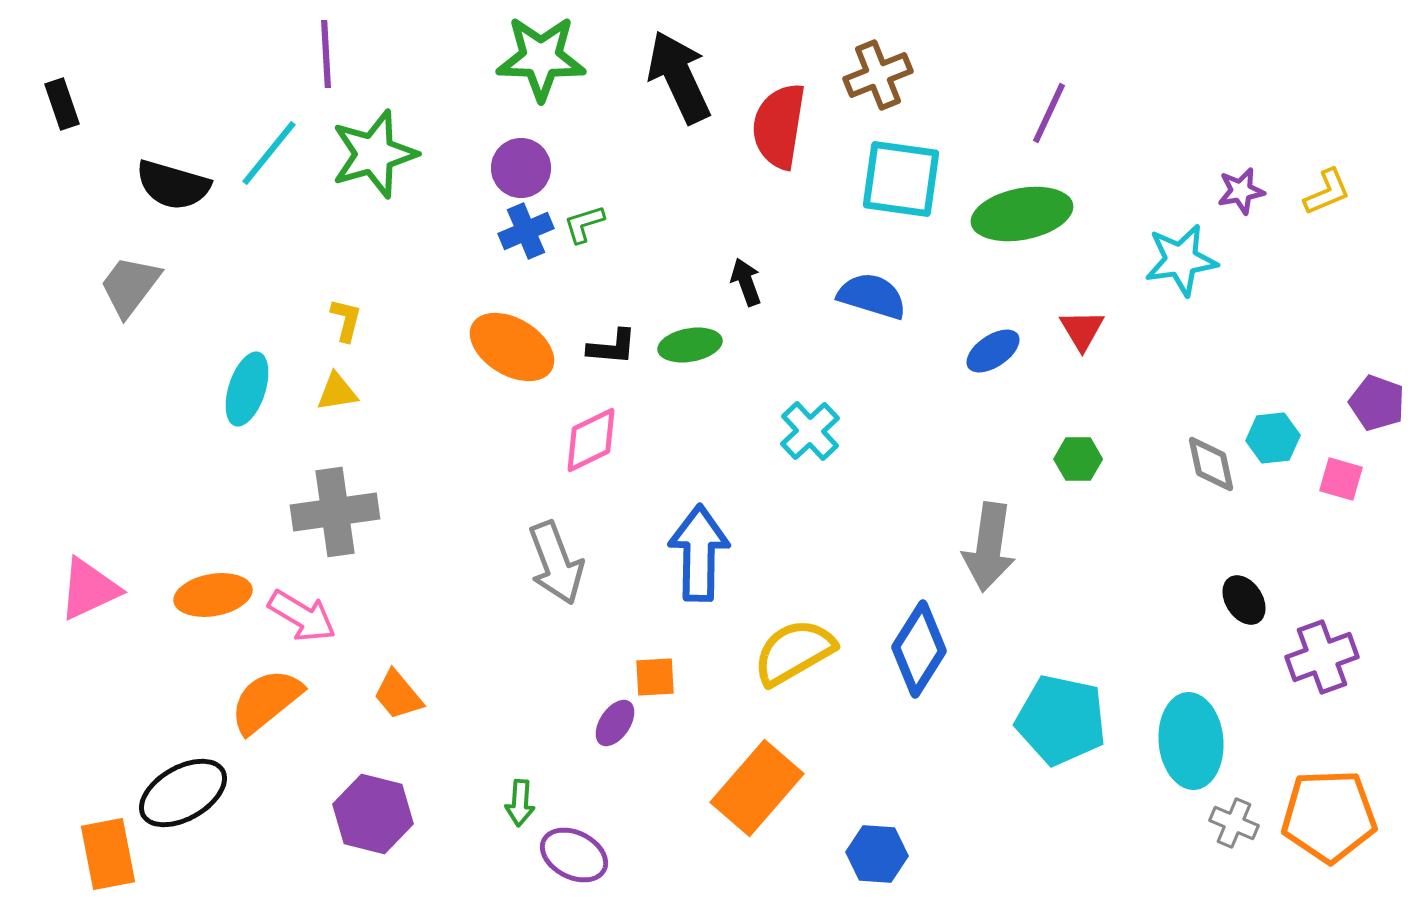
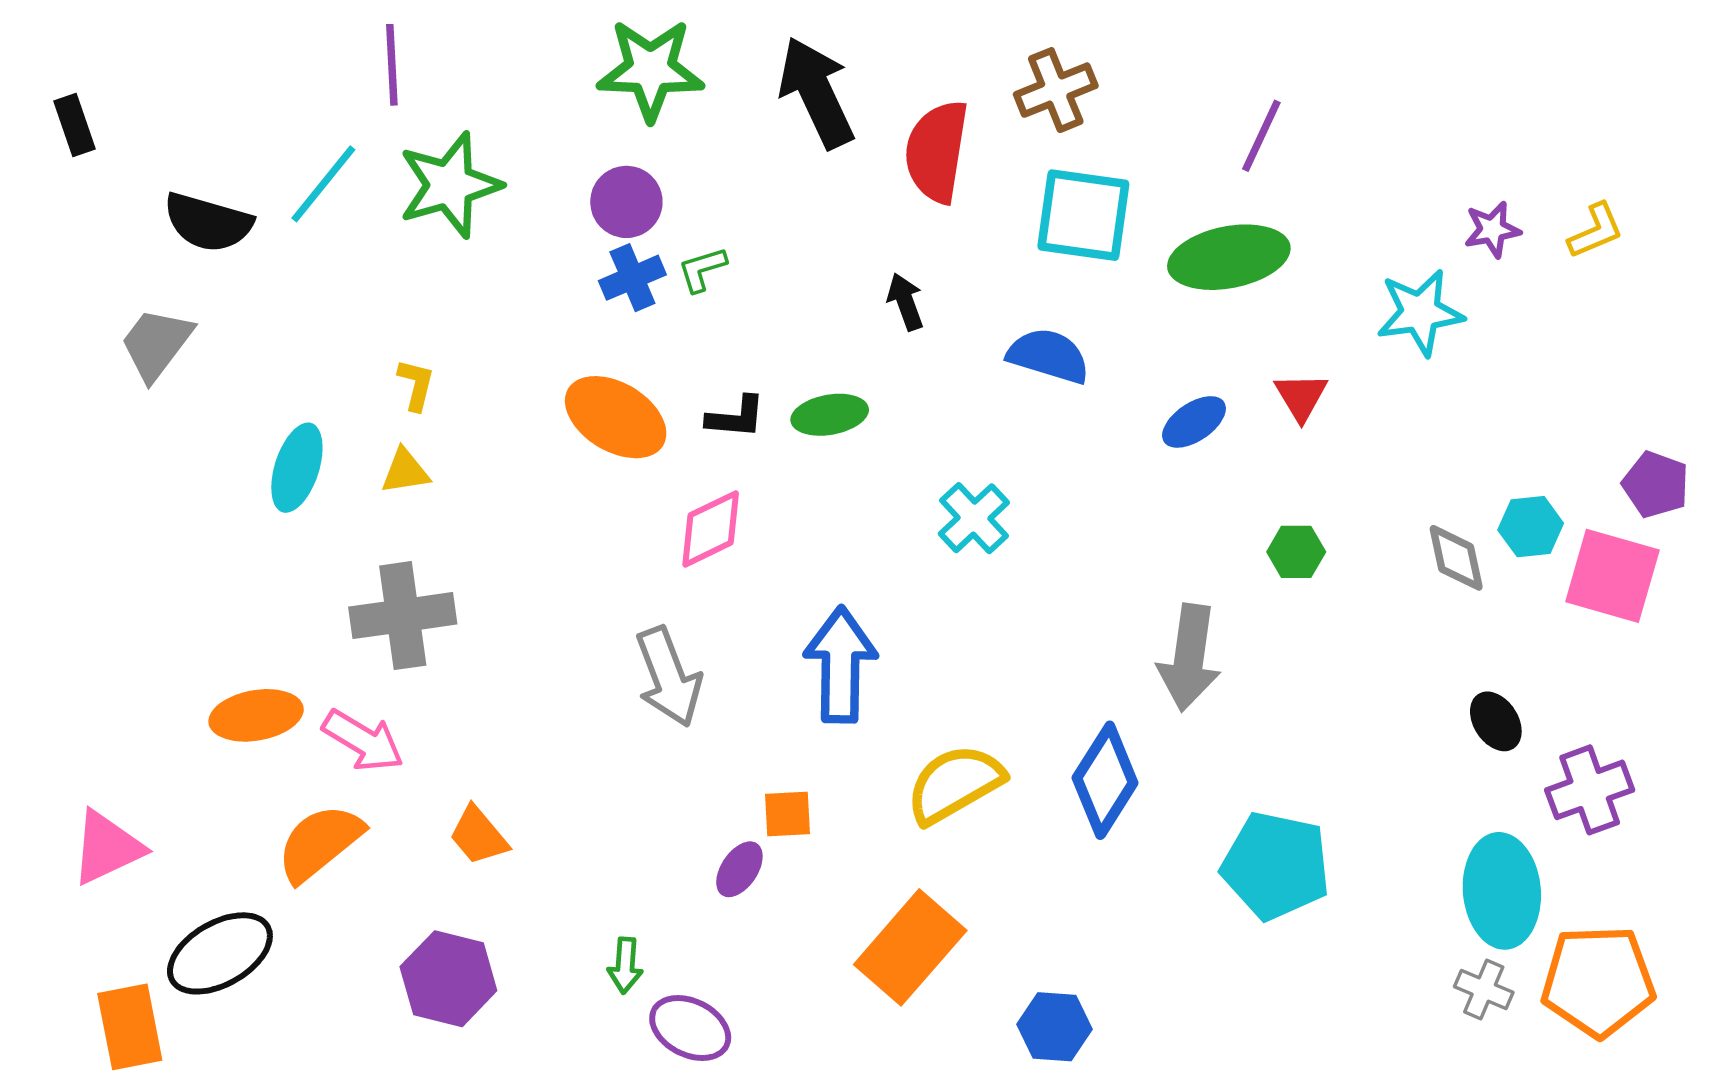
black arrow: (746, 282) -> (905, 302), moved
pink square: (1341, 479) -> (1612, 576), size x1.8
pink triangle: (89, 589) -> (107, 848), moved
cyan ellipse: (1191, 741) -> (1502, 891), moved

